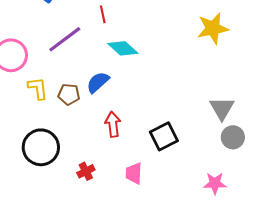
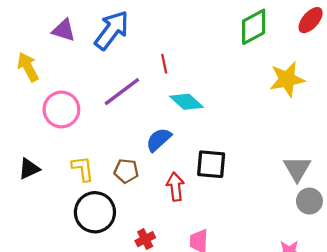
yellow L-shape: (38, 88) -> (83, 169), moved
brown pentagon: (69, 94) -> (126, 171), moved
black square: (164, 136) -> (211, 164), moved, turned 32

